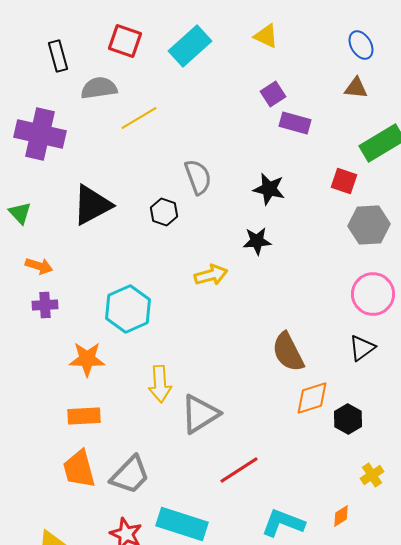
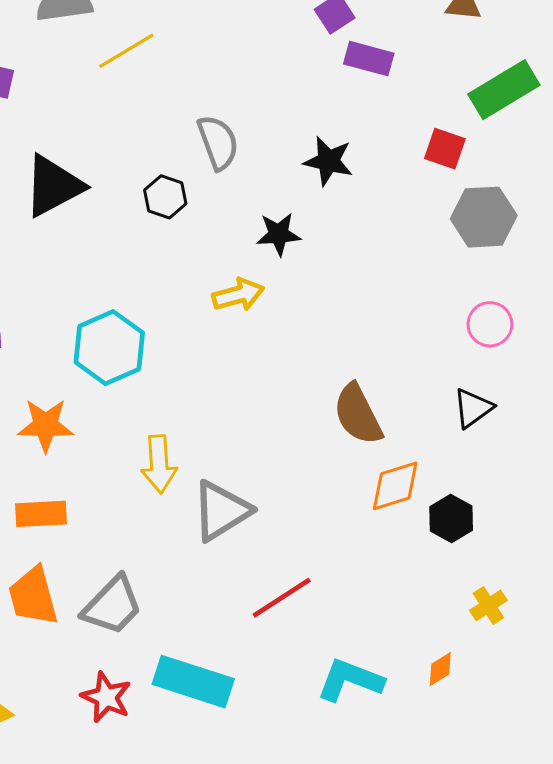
black star: (257, 241) -> (279, 234), moved
pink circle: (373, 294) -> (490, 324), size x0.7

